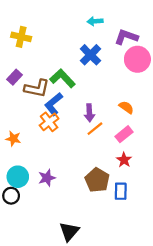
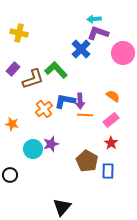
cyan arrow: (95, 21) -> (94, 19), moved
purple L-shape: (126, 37) -> (98, 33), moved
brown L-shape: (37, 88) -> (33, 79), turned -30
blue L-shape: (54, 104) -> (65, 101), moved, turned 50
orange line: (95, 129) -> (85, 115), turned 42
cyan circle: (18, 177) -> (33, 149), moved
purple star: (47, 178) -> (51, 144), moved

